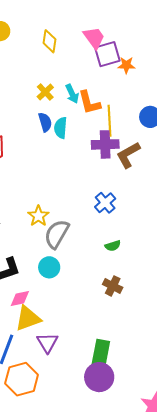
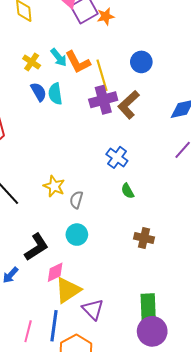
gray semicircle: (57, 234) -> (76, 200), size x0.6
green semicircle: (113, 246) -> (128, 191), moved, turned 91

